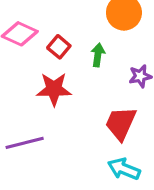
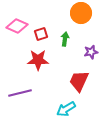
red square: (59, 47) -> (41, 34), turned 32
cyan arrow: (124, 169) -> (66, 109), moved, turned -54

